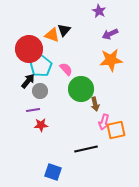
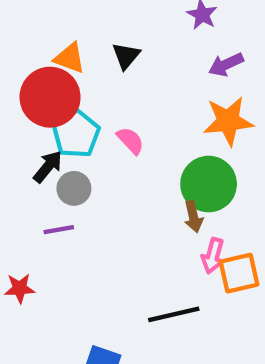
orange triangle: (52, 35) -> (70, 58), moved
green circle: (81, 89) -> (209, 184), moved
red star: (41, 125) -> (20, 288), moved

